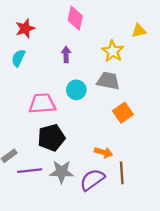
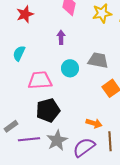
yellow star: (113, 51) -> (102, 13), moved, turned 30
cyan semicircle: (18, 58) -> (19, 53), moved
gray star: (62, 172) -> (57, 140), turned -30

